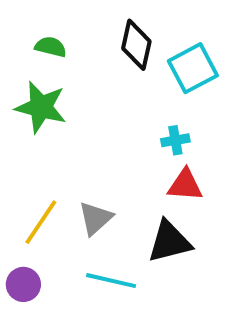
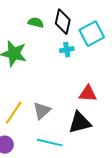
green semicircle: (51, 47) -> (36, 23), moved
cyan cross: (175, 140) -> (67, 50), moved

